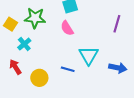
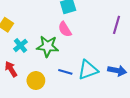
green star: (35, 18) -> (48, 46), moved
cyan triangle: (89, 55) -> (88, 70), moved, turned 40

